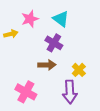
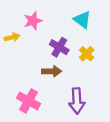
cyan triangle: (61, 19) -> (82, 20), moved
yellow cross: (79, 70) -> (87, 54), moved

